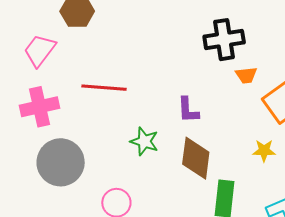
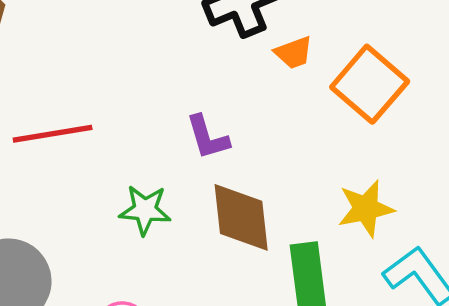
yellow star: (264, 151) -> (366, 209), moved, size x1.4

